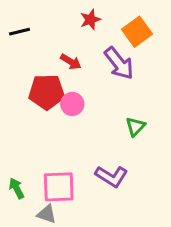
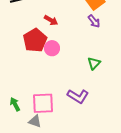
purple arrow: (119, 63) -> (94, 21), moved, size x0.6
red pentagon: (47, 92) -> (35, 40), turned -30

